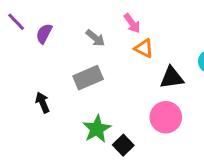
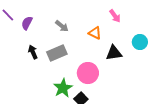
pink arrow: (132, 23) -> (115, 16), moved
black arrow: (43, 103) -> (33, 52), moved
pink circle: (166, 117) -> (88, 73), moved

